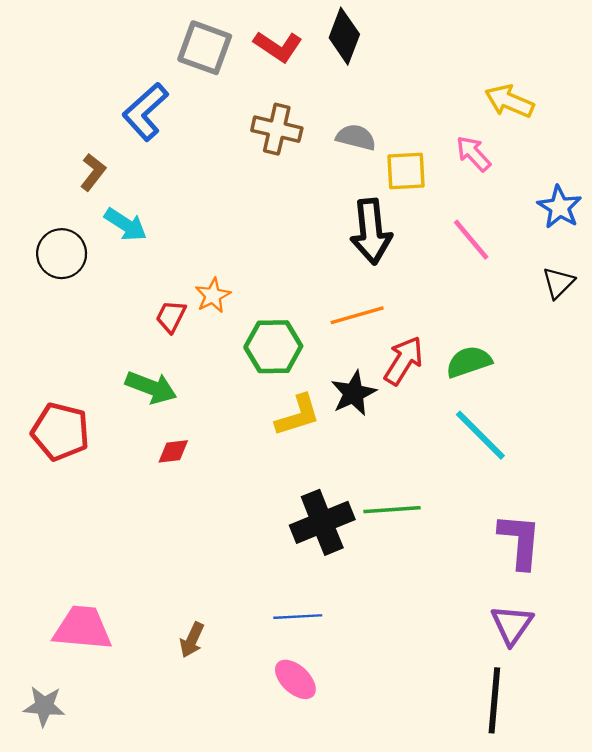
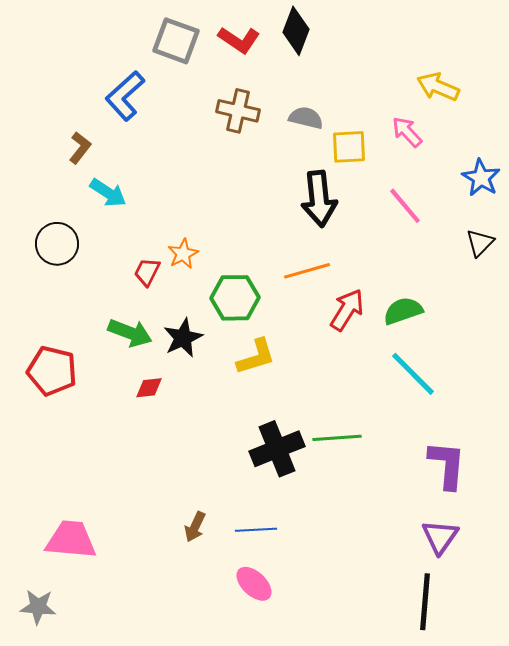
black circle: (62, 254) -> (57, 244), moved
black star: (354, 393) -> (183, 338), moved
brown arrow: (192, 640) -> (195, 527), moved

